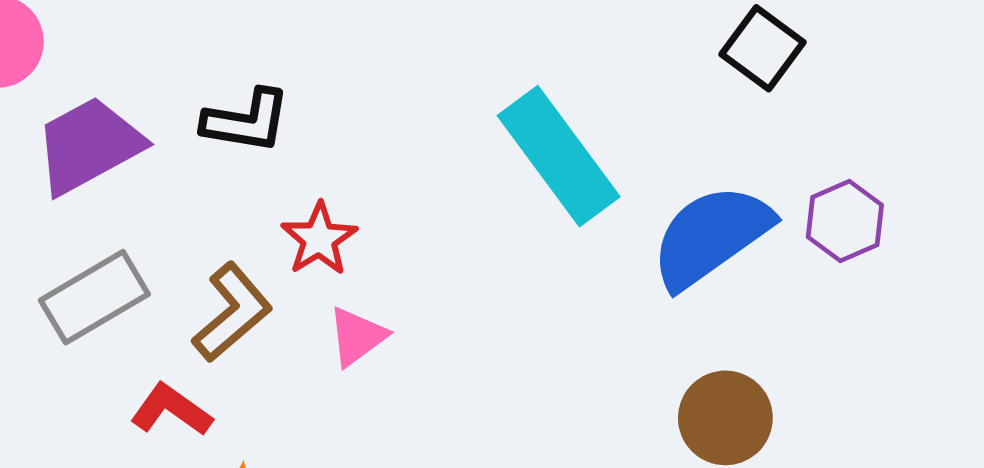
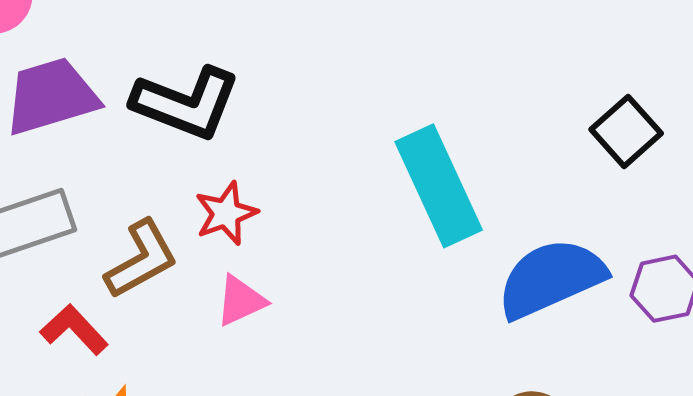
black L-shape: (246, 121) -> (186, 103), size x1.4

